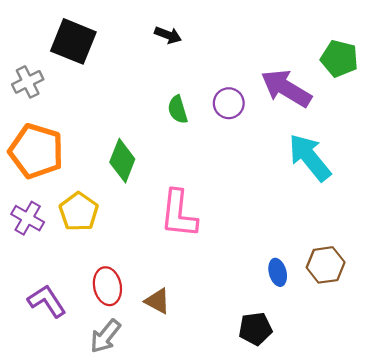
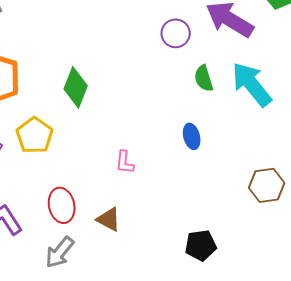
green semicircle: (178, 110) -> (204, 78), moved
pink L-shape: (179, 214) -> (125, 162), moved, size x0.5
blue ellipse: (278, 272) -> (192, 136), moved

